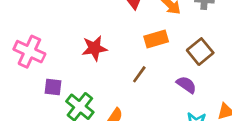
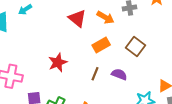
purple semicircle: (186, 85) -> (119, 74), moved

